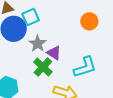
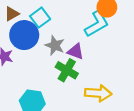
cyan L-shape: (85, 67) -> (97, 24), moved

